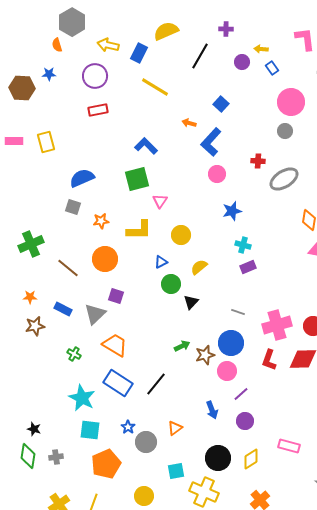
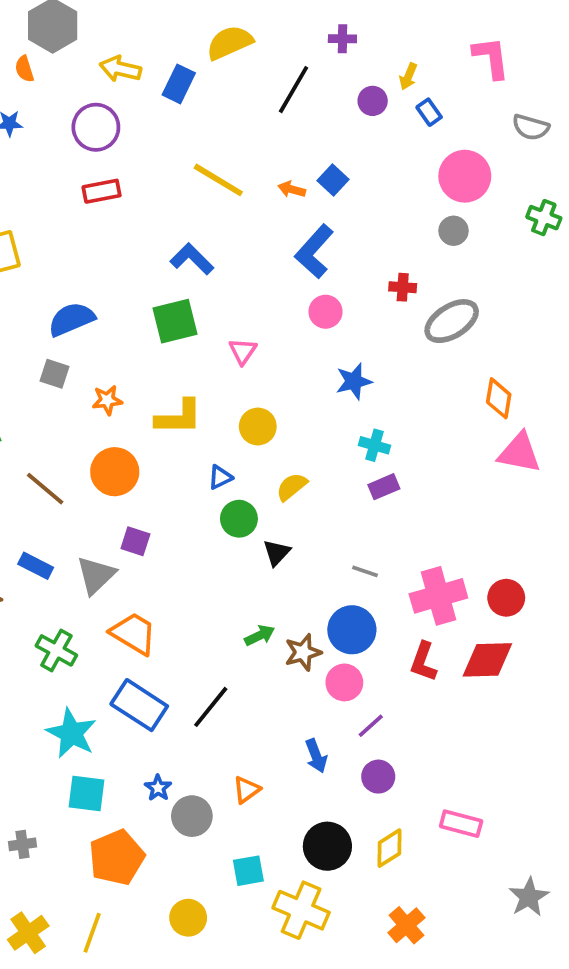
yellow arrow: (261, 49) -> (408, 76), turned -72
yellow line: (155, 87) -> (218, 180), moved
orange arrow: (189, 123) -> (292, 189), moved
pink triangle: (160, 201) -> (243, 351), moved
green cross: (74, 354) -> (56, 650), size x1.5

